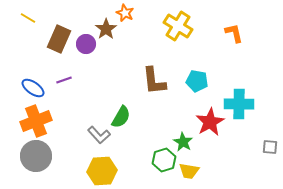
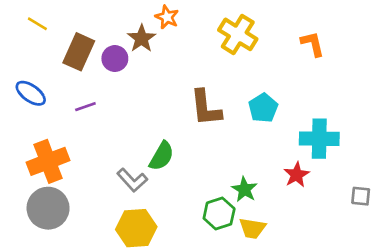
cyan pentagon: (197, 81) -> (263, 108), turned 30
blue ellipse: (33, 88) -> (31, 93), moved
red star: (210, 122) -> (297, 175), moved, size x0.7

